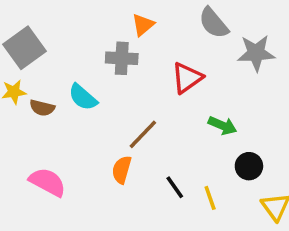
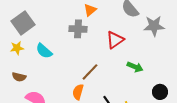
cyan semicircle: (83, 97) -> (44, 51), moved
brown semicircle: (42, 108) -> (19, 77), moved
black circle: (249, 166) -> (160, 92), moved

